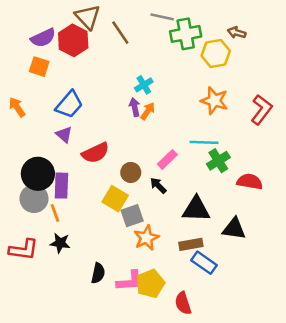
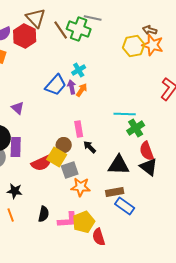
green cross: (186, 34) -> (79, 29), moved, turned 30
orange star: (214, 101) -> (153, 45), moved
blue trapezoid: (69, 104) -> (56, 85), moved
red semicircle: (95, 153) -> (42, 163), moved
pink rectangle: (167, 159) -> (79, 129), moved, turned -56
brown circle: (131, 172) -> (64, 145), moved
red semicircle: (250, 182) -> (147, 151), moved, turned -120
orange line: (55, 213) -> (11, 215), moved
black triangle: (234, 229) -> (149, 167), moved, turned 30
orange star: (146, 238) -> (81, 187), turned 30
red semicircle: (183, 303) -> (99, 237), moved

